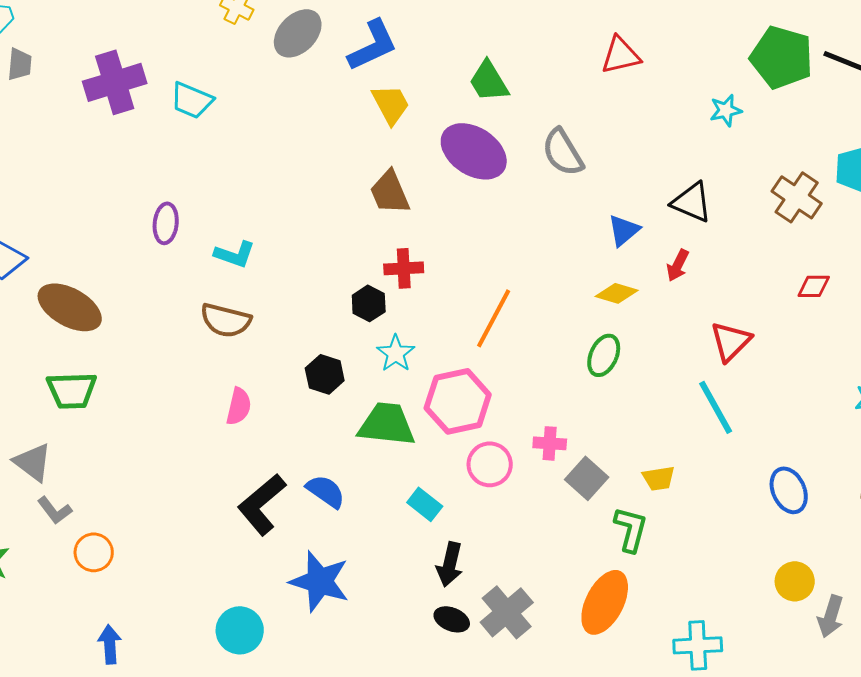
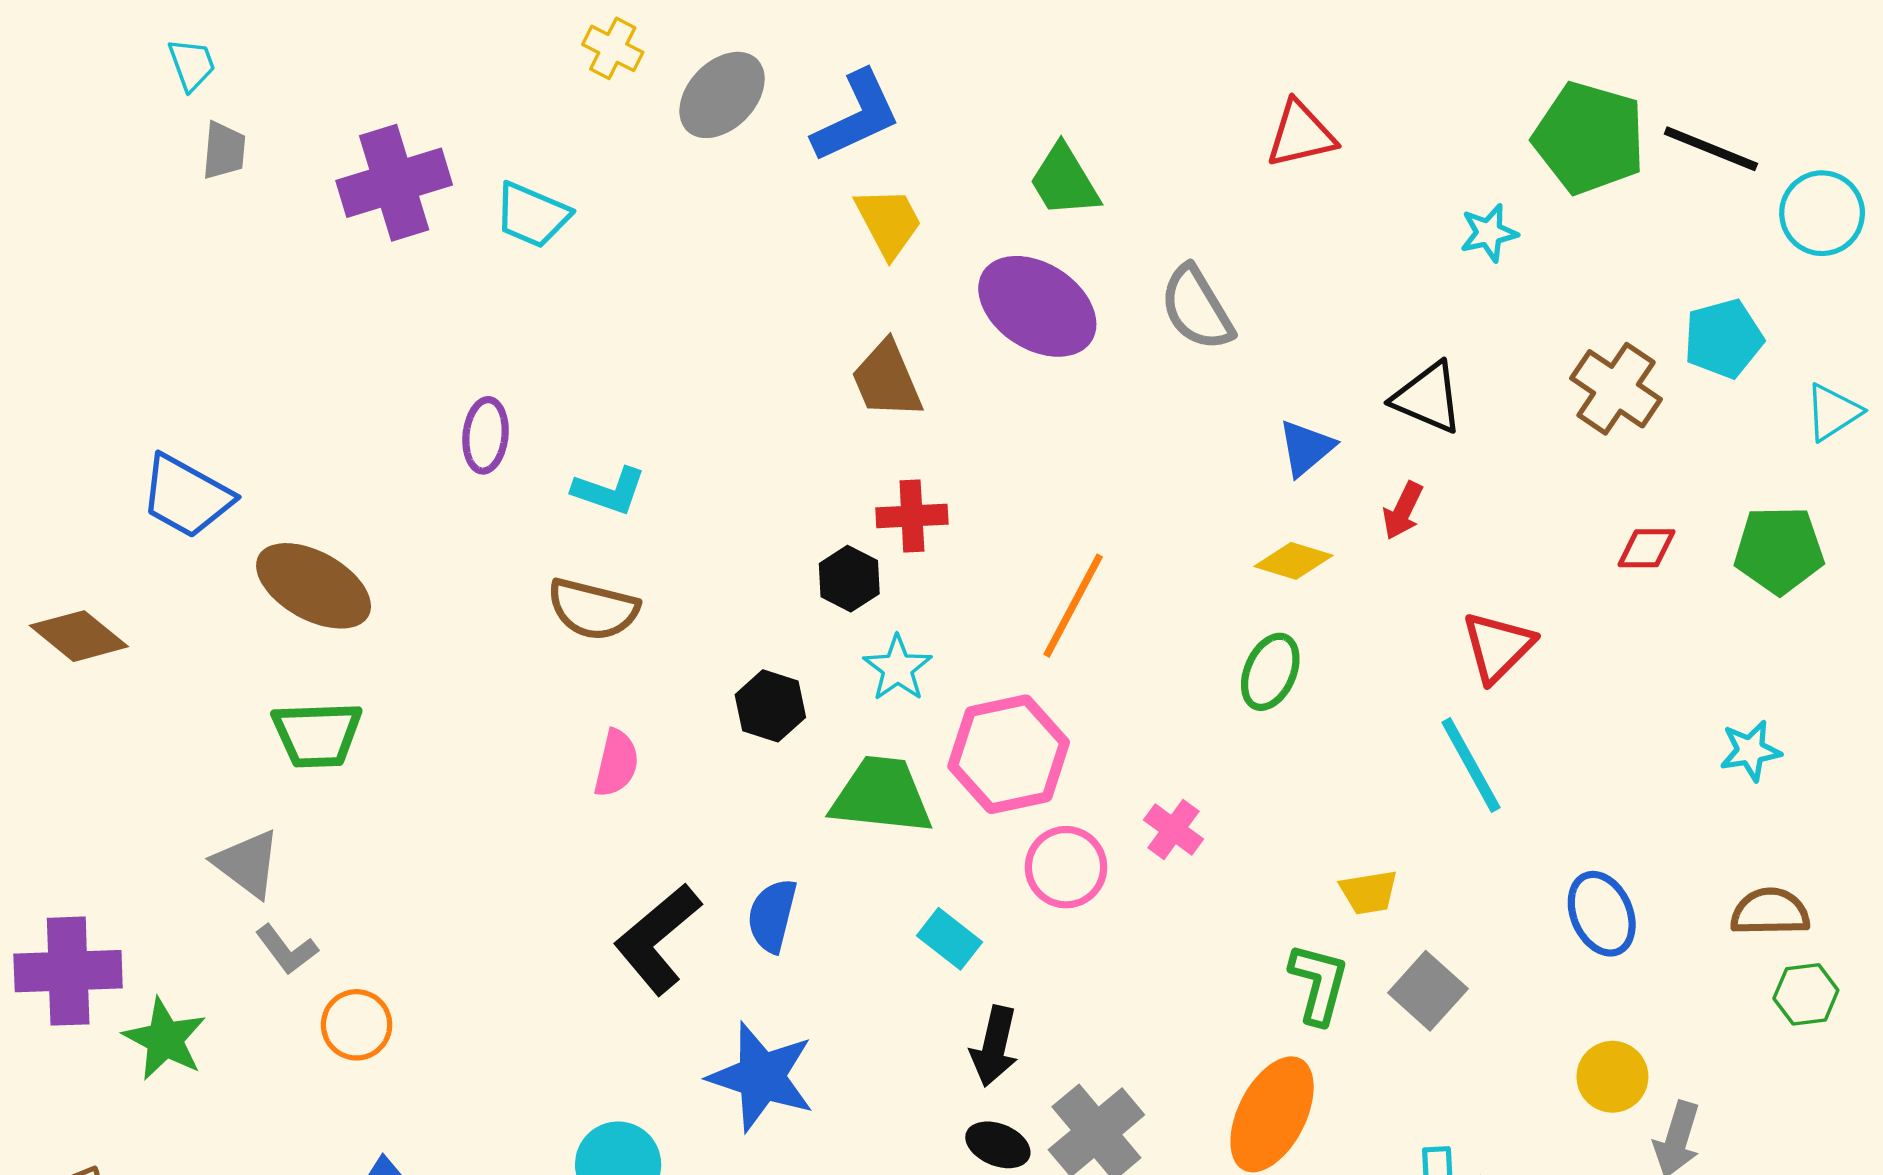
pink cross: (550, 443) -> (1173, 830), turned 32
gray square: (587, 478) -> (1428, 991), moved
blue semicircle: (326, 491) -> (772, 916), turned -111

